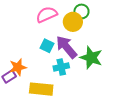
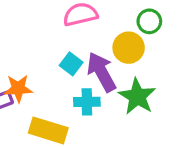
green circle: (81, 11) -> (149, 21), moved
yellow circle: (73, 22) -> (129, 48), moved

